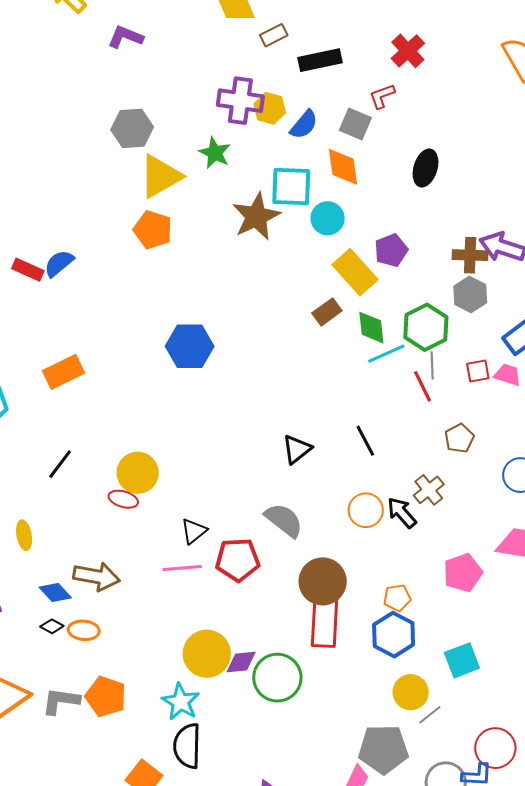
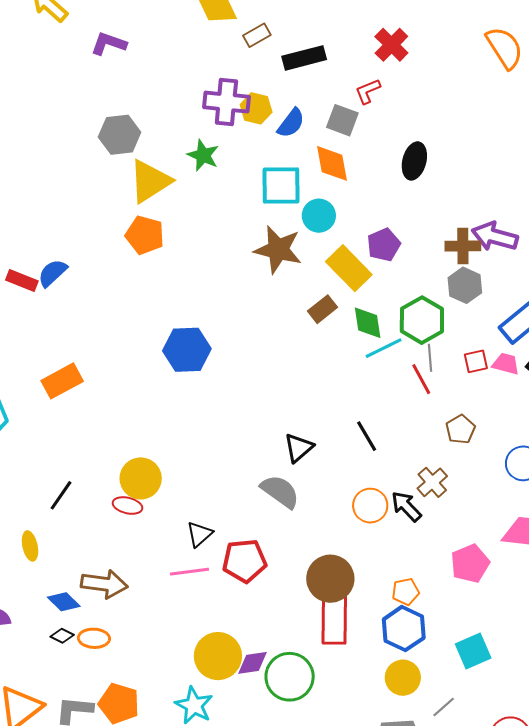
brown star: (256, 216) -> (278, 250), moved, turned -30
black line: (60, 464) -> (61, 495), moved
gray semicircle: (284, 520) -> (280, 491), moved
yellow circle: (411, 692) -> (403, 678), moved

